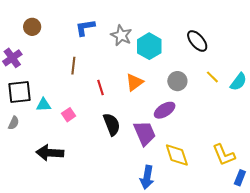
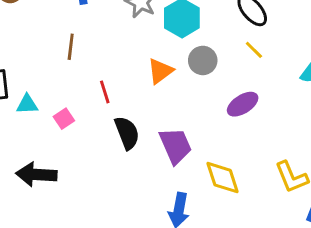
yellow line: (212, 77) -> (254, 50), moved
gray circle: (177, 81) -> (203, 60), moved
red line: (100, 87) -> (105, 92), moved
purple ellipse: (165, 110) -> (243, 104), moved

